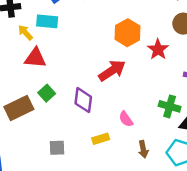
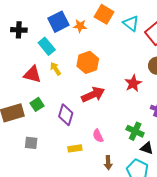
cyan rectangle: (47, 21) -> (47, 46), turned 36
yellow arrow: (25, 33) -> (55, 69), moved
orange hexagon: (127, 33) -> (88, 62), moved
gray square: (57, 148) -> (31, 143), moved

